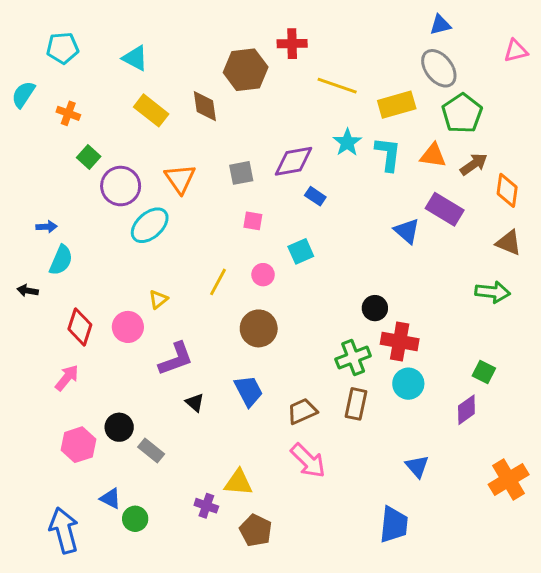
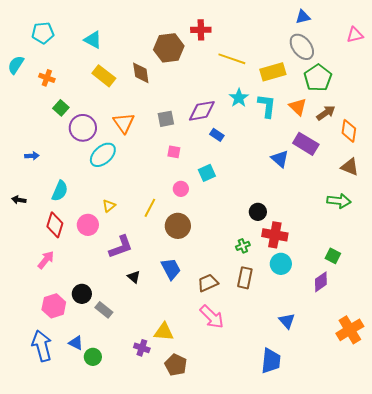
orange triangle: (433, 155) -> (298, 107), turned 36
cyan semicircle: (61, 260) -> (60, 191), moved
yellow line: (218, 282) -> (150, 208), moved
green cross: (353, 357) -> (243, 246), size x0.6
blue arrow: (64, 530) -> (42, 346), moved

